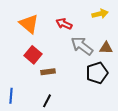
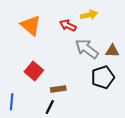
yellow arrow: (100, 14) -> (89, 15), moved
red square: (33, 55) -> (34, 71), moved
brown rectangle: (48, 72) -> (58, 89), moved

